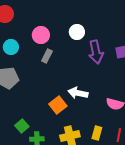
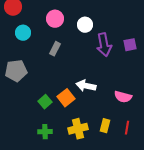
pink circle: (41, 35) -> (55, 19), moved
cyan circle: (11, 47) -> (23, 33), moved
green square: (22, 126) -> (45, 102), moved

